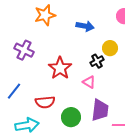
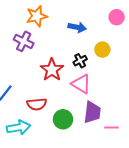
purple cross: (24, 50) -> (24, 41), moved
black cross: (97, 61) -> (80, 61), moved
pink triangle: (89, 82) -> (81, 84), size x1.5

